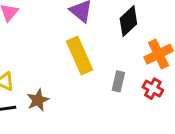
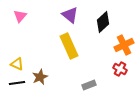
gray rectangle: (118, 81) -> (89, 85), moved, turned 56

